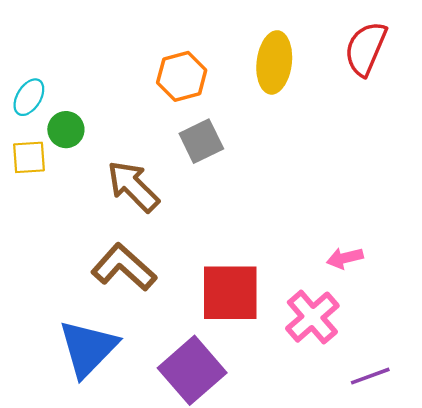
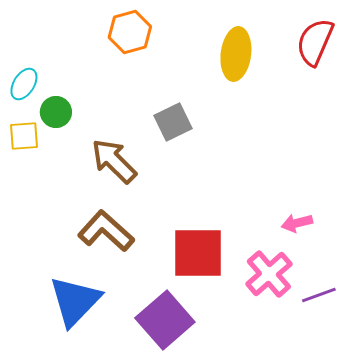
orange hexagon: (182, 76) -> (130, 32), moved
purple line: (370, 376) -> (319, 295), moved

